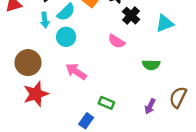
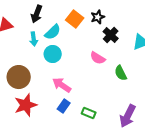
green semicircle: (151, 65) -> (121, 73), moved, turned 63
purple arrow: (150, 106) -> (128, 116), size x1.6
blue rectangle: (86, 121) -> (64, 106), moved

